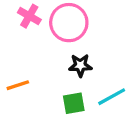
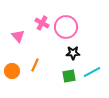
orange line: (18, 85) -> (35, 65), turned -48

